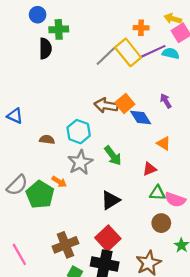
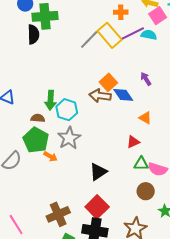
green cross: (59, 29) -> (45, 16), size x1.4
brown arrow: (106, 105) -> (100, 96), moved
green arrow: (113, 156) -> (50, 100), moved, turned 42
green pentagon: (40, 195) -> (36, 140), moved

